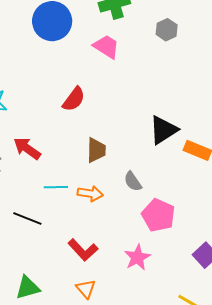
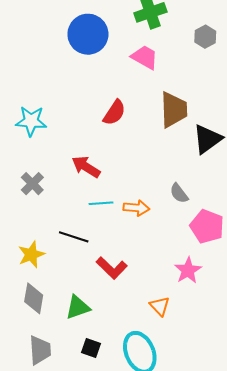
red arrow: (27, 148) -> (86, 167), moved
brown trapezoid: (96, 150) -> (174, 110), moved, size x1.4
red L-shape: (83, 250) -> (112, 268), moved
orange triangle: (86, 289) -> (160, 306), moved

